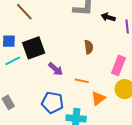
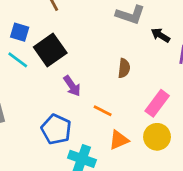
black square: (34, 48) -> (50, 50), turned -30
cyan line: (13, 61) -> (18, 60), turned 49

